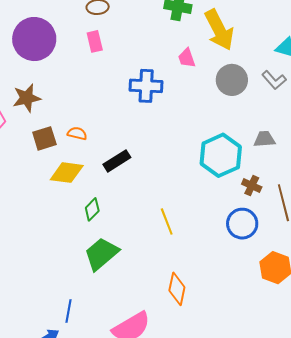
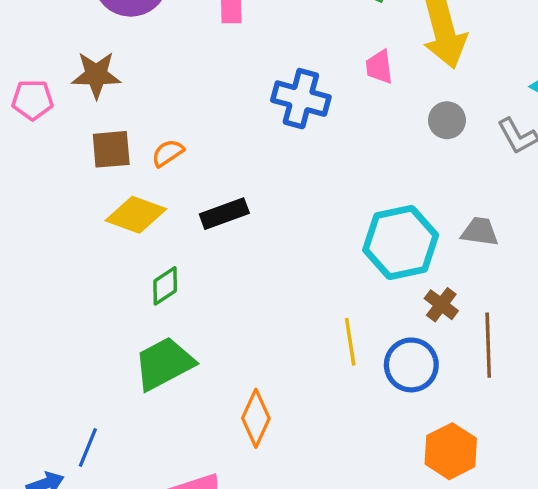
gray circle: (232, 80) -> (447, 120), size x0.7
orange semicircle: (77, 133) -> (168, 153), turned -60
yellow line: (167, 222) -> (350, 342), moved
orange diamond: (177, 289) -> (256, 418), moved

